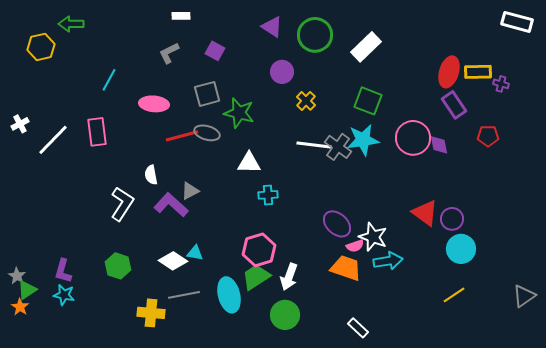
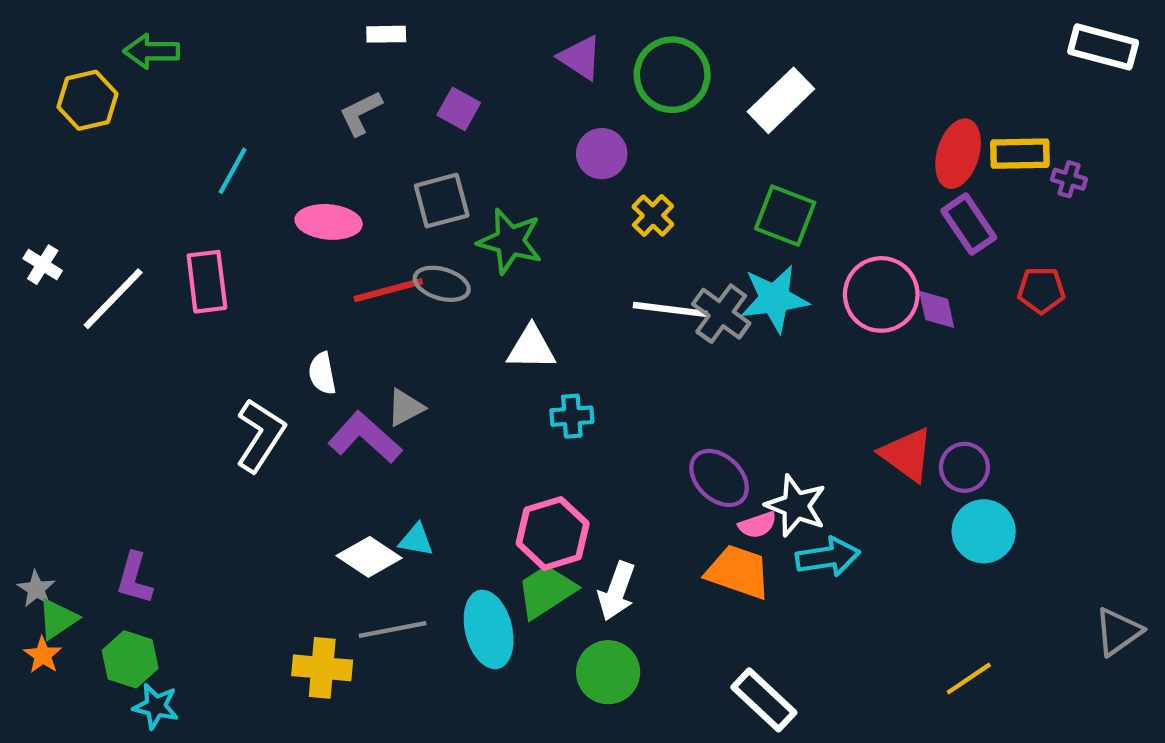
white cross: (20, 124) -> (43, 265), turned -30
green hexagon: (118, 266) -> (130, 659), moved
cyan star: (64, 295) -> (156, 706), moved
yellow line: (454, 295) -> (969, 679), moved
white rectangle: (358, 328) -> (764, 700), size x1.4

